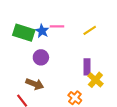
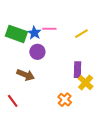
purple circle: (41, 57) -> (37, 52), moved
brown arrow: (35, 84) -> (26, 75), moved

